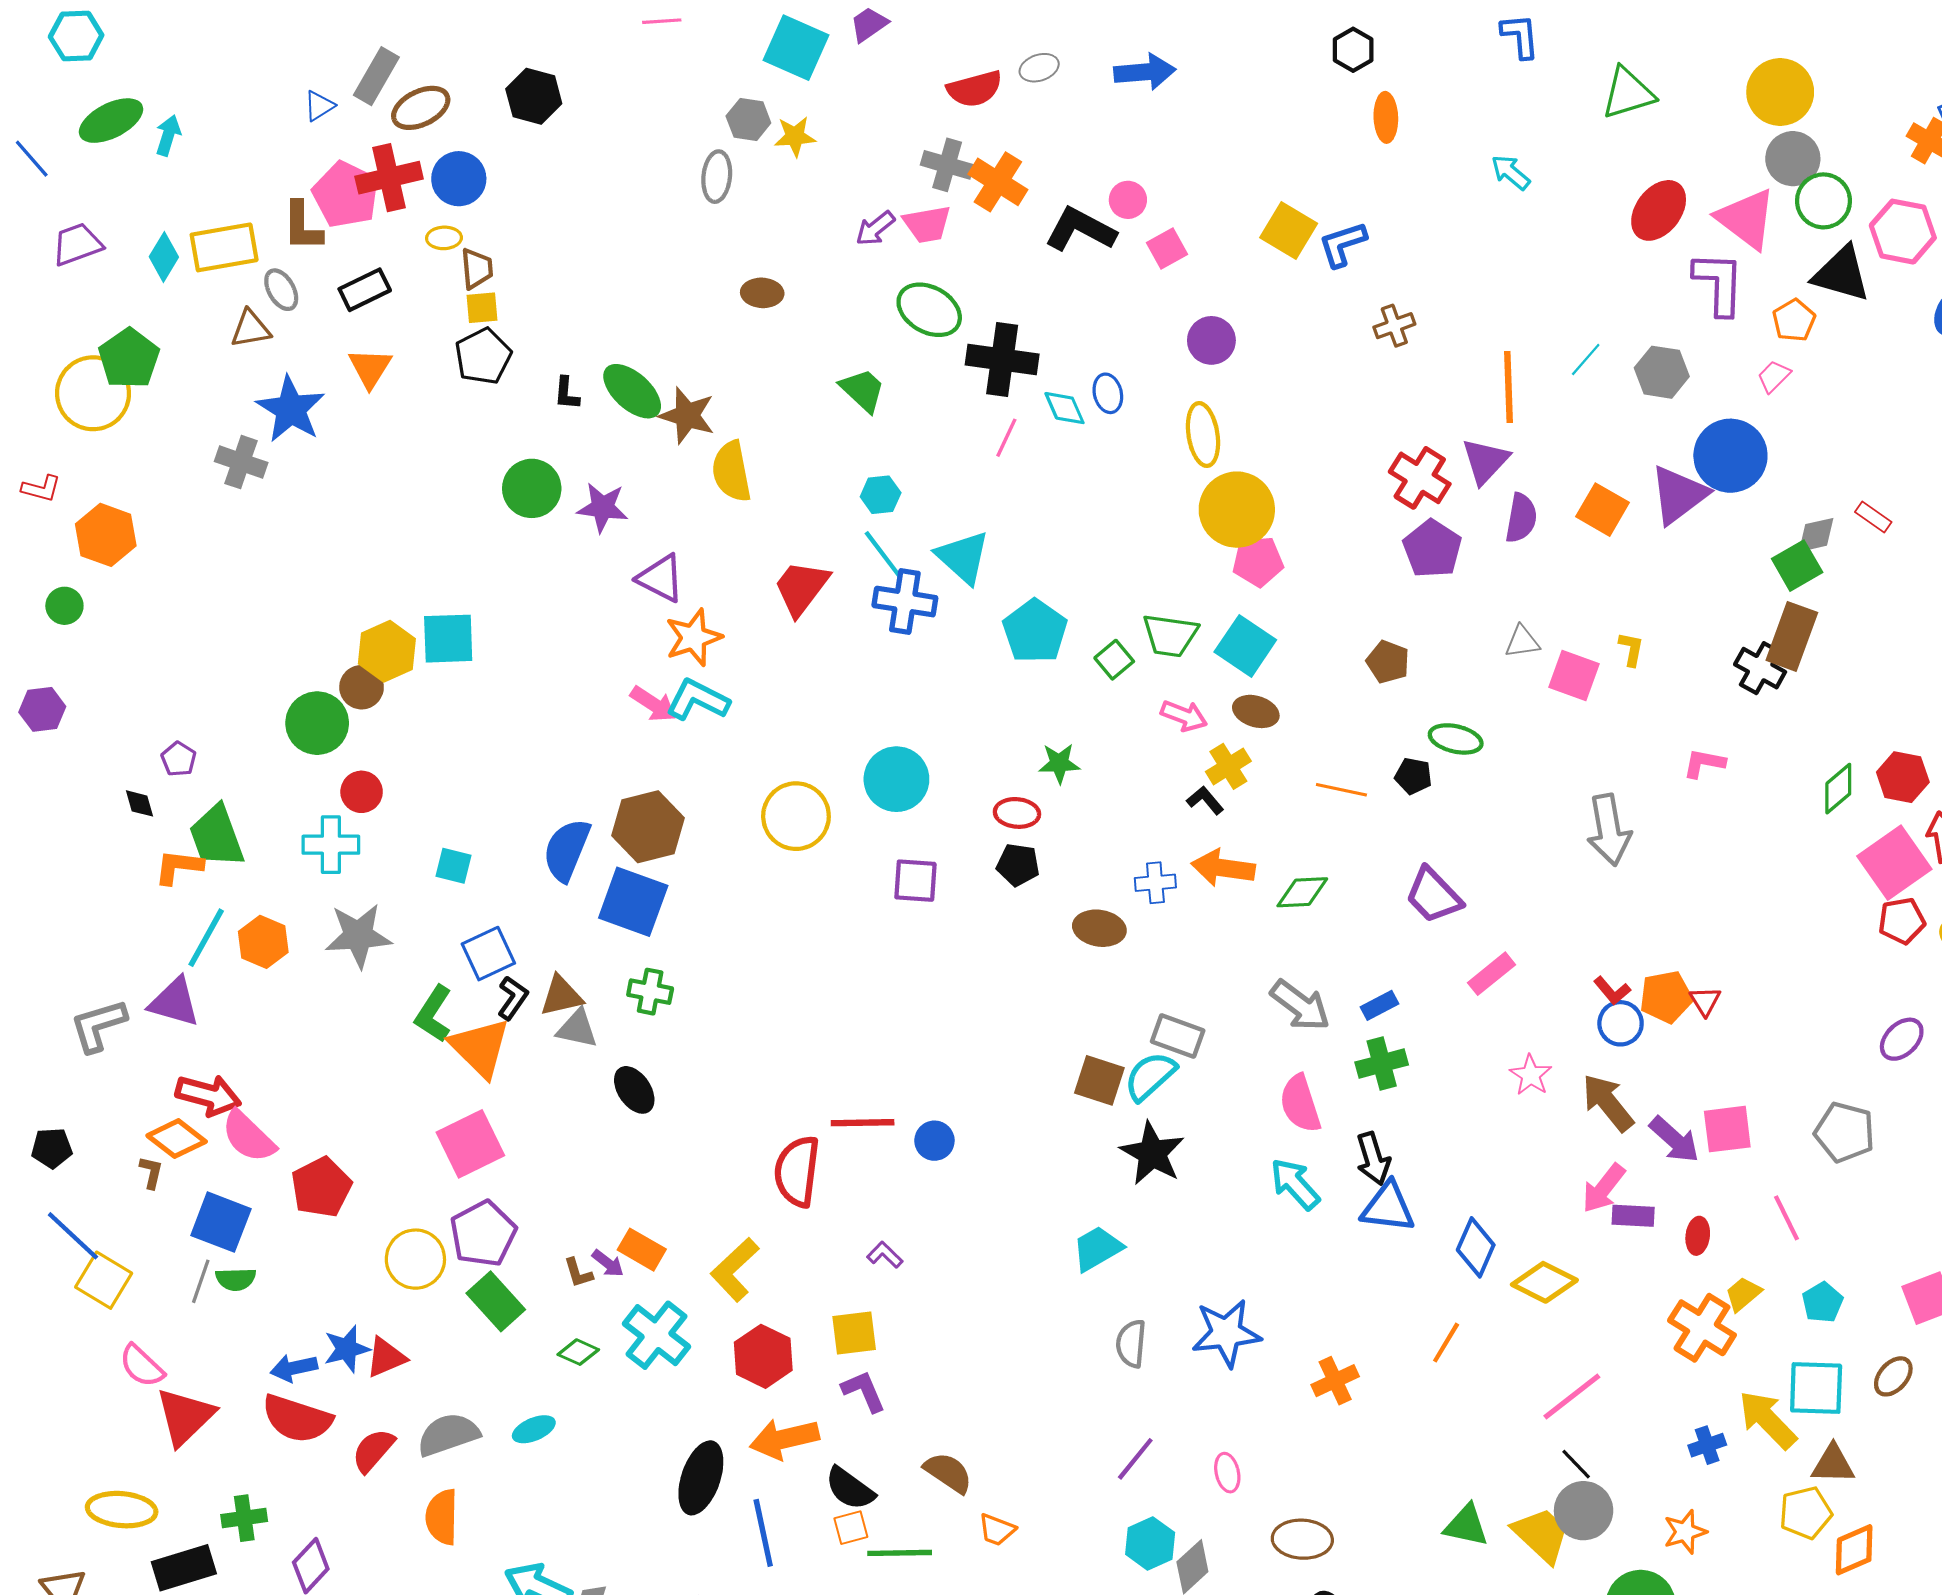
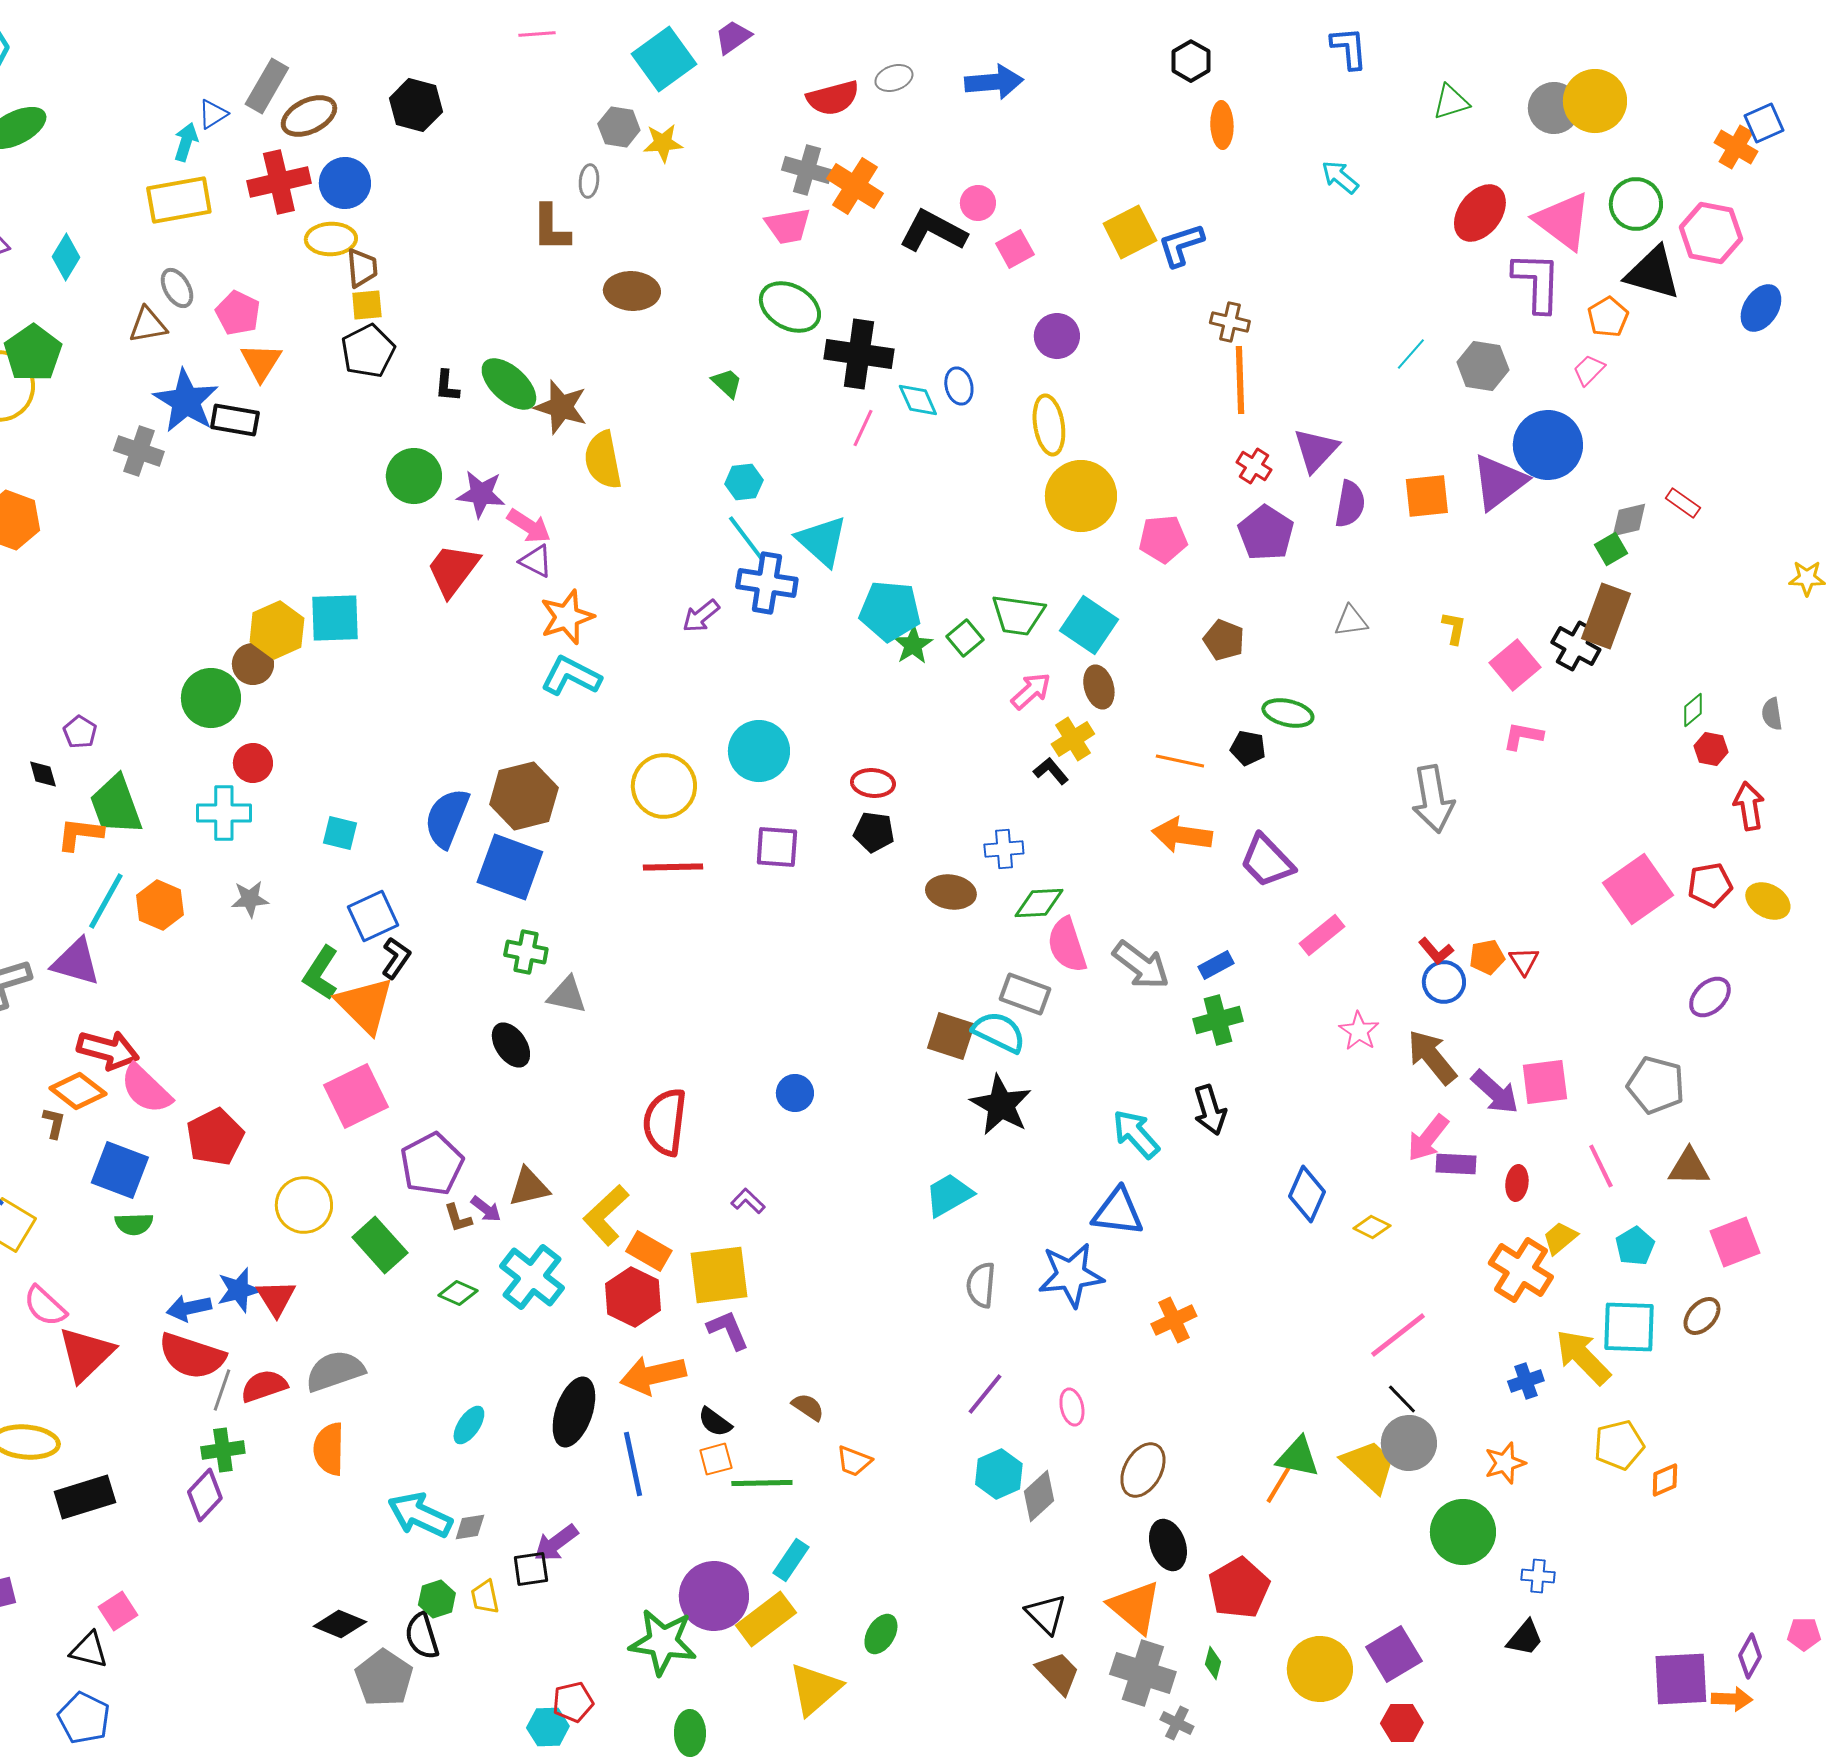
cyan square: (796, 48) -> (664, 59), turned 30
green triangle: (1628, 93) -> (1451, 102), size x0.7
cyan arrow: (168, 135) -> (186, 142), moved
gray circle: (1793, 159) -> (1554, 108), moved
gray ellipse: (717, 177) -> (589, 181), size x0.7
pink pentagon: (346, 195) -> (238, 313), moved, size x0.7
brown L-shape: (302, 226) -> (551, 228), moved
purple arrow: (875, 228) -> (701, 616), moved
yellow square: (1289, 231) -> (1130, 232), turned 32
yellow ellipse: (444, 238) -> (331, 239), size x1.5
yellow rectangle: (224, 247) -> (179, 200), moved
black rectangle: (365, 290) -> (235, 420), moved, turned 36
brown ellipse: (762, 293) -> (632, 291), size x1.4
brown cross: (1394, 326) -> (1230, 322), turned 33
orange line: (1508, 387) -> (1240, 380), moved
green trapezoid: (863, 390) -> (727, 383), size x0.7
red cross: (1420, 478) -> (1254, 466), size x0.6
orange square: (1603, 510) -> (1427, 496), turned -36
pink pentagon: (1258, 561) -> (1163, 539), moved
green square: (1797, 566) -> (1611, 549), size x0.7
purple triangle: (661, 578) -> (536, 561), size x0.7
red trapezoid: (801, 588) -> (453, 570), moved
cyan pentagon: (1035, 631) -> (890, 611), turned -30
pink square: (1574, 676) -> (1515, 665), moved, turned 30
pink arrow: (653, 704) -> (529, 526), moved
brown ellipse: (1256, 711) -> (1099, 687), turned 57
pink arrow: (1184, 716) -> (1031, 691), turned -63
green star: (1059, 763) -> (913, 645), moved, turned -30
red hexagon: (1903, 777) -> (1711, 749), size x0.7
green diamond: (1838, 789) -> (1693, 710), moved, size x0.7
pink square: (1894, 863) -> (1638, 889), moved
orange arrow: (1223, 868) -> (1182, 835), moved
green diamond: (1302, 892) -> (1039, 903), moved
gray star: (358, 936) -> (250, 899), size x0.6
brown triangle: (561, 996) -> (529, 1187), moved
orange pentagon: (1666, 997) -> (1487, 957), size x0.7
gray triangle: (577, 1029) -> (567, 995), moved
cyan semicircle: (1150, 1076) -> (999, 1032), turned 68
pink semicircle: (1300, 1104) -> (1067, 945), moved
red line: (863, 1123) -> (673, 867), moved
blue triangle: (1388, 1207) -> (1118, 1212), moved
purple pentagon: (483, 1234) -> (432, 1164), moved
orange rectangle: (642, 1250) -> (649, 1251), moved
gray line: (201, 1281) -> (222, 1390), moved
yellow diamond: (1544, 1282) -> (1372, 1227), size x0.6
yellow square: (854, 1333) -> (719, 1275), size x1.4
orange line: (1446, 1343) -> (1279, 1484), moved
red triangle: (386, 1357) -> (276, 1298), turned -39
cyan ellipse: (534, 1429) -> (469, 1425), moved, turned -33
red semicircle: (373, 1450) -> (264, 1386), turned 30
brown triangle: (1833, 1464) -> (1689, 1167), moved
brown semicircle: (948, 1473) -> (808, 1407), size x0.7
black semicircle: (850, 1488) -> (715, 1422), size x0.7
green cross: (244, 1518) -> (223, 1450), moved
brown ellipse: (1302, 1539) -> (1143, 1470), turned -64
orange diamond: (1854, 1550) -> (1665, 1480), size x0.7

